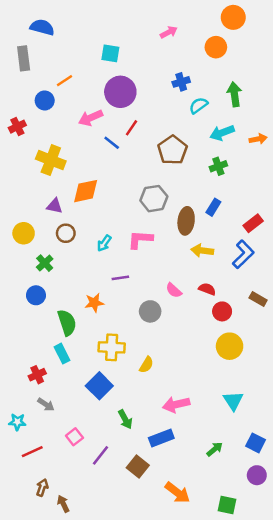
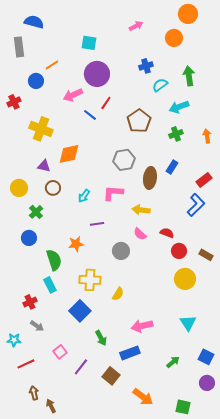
orange arrow: (258, 139) -> (207, 136), moved, turned -88
yellow arrow: (202, 251) -> (141, 210), moved
brown rectangle: (258, 299) -> (206, 255), moved
brown arrow: (42, 488) -> (34, 393), turned -32

